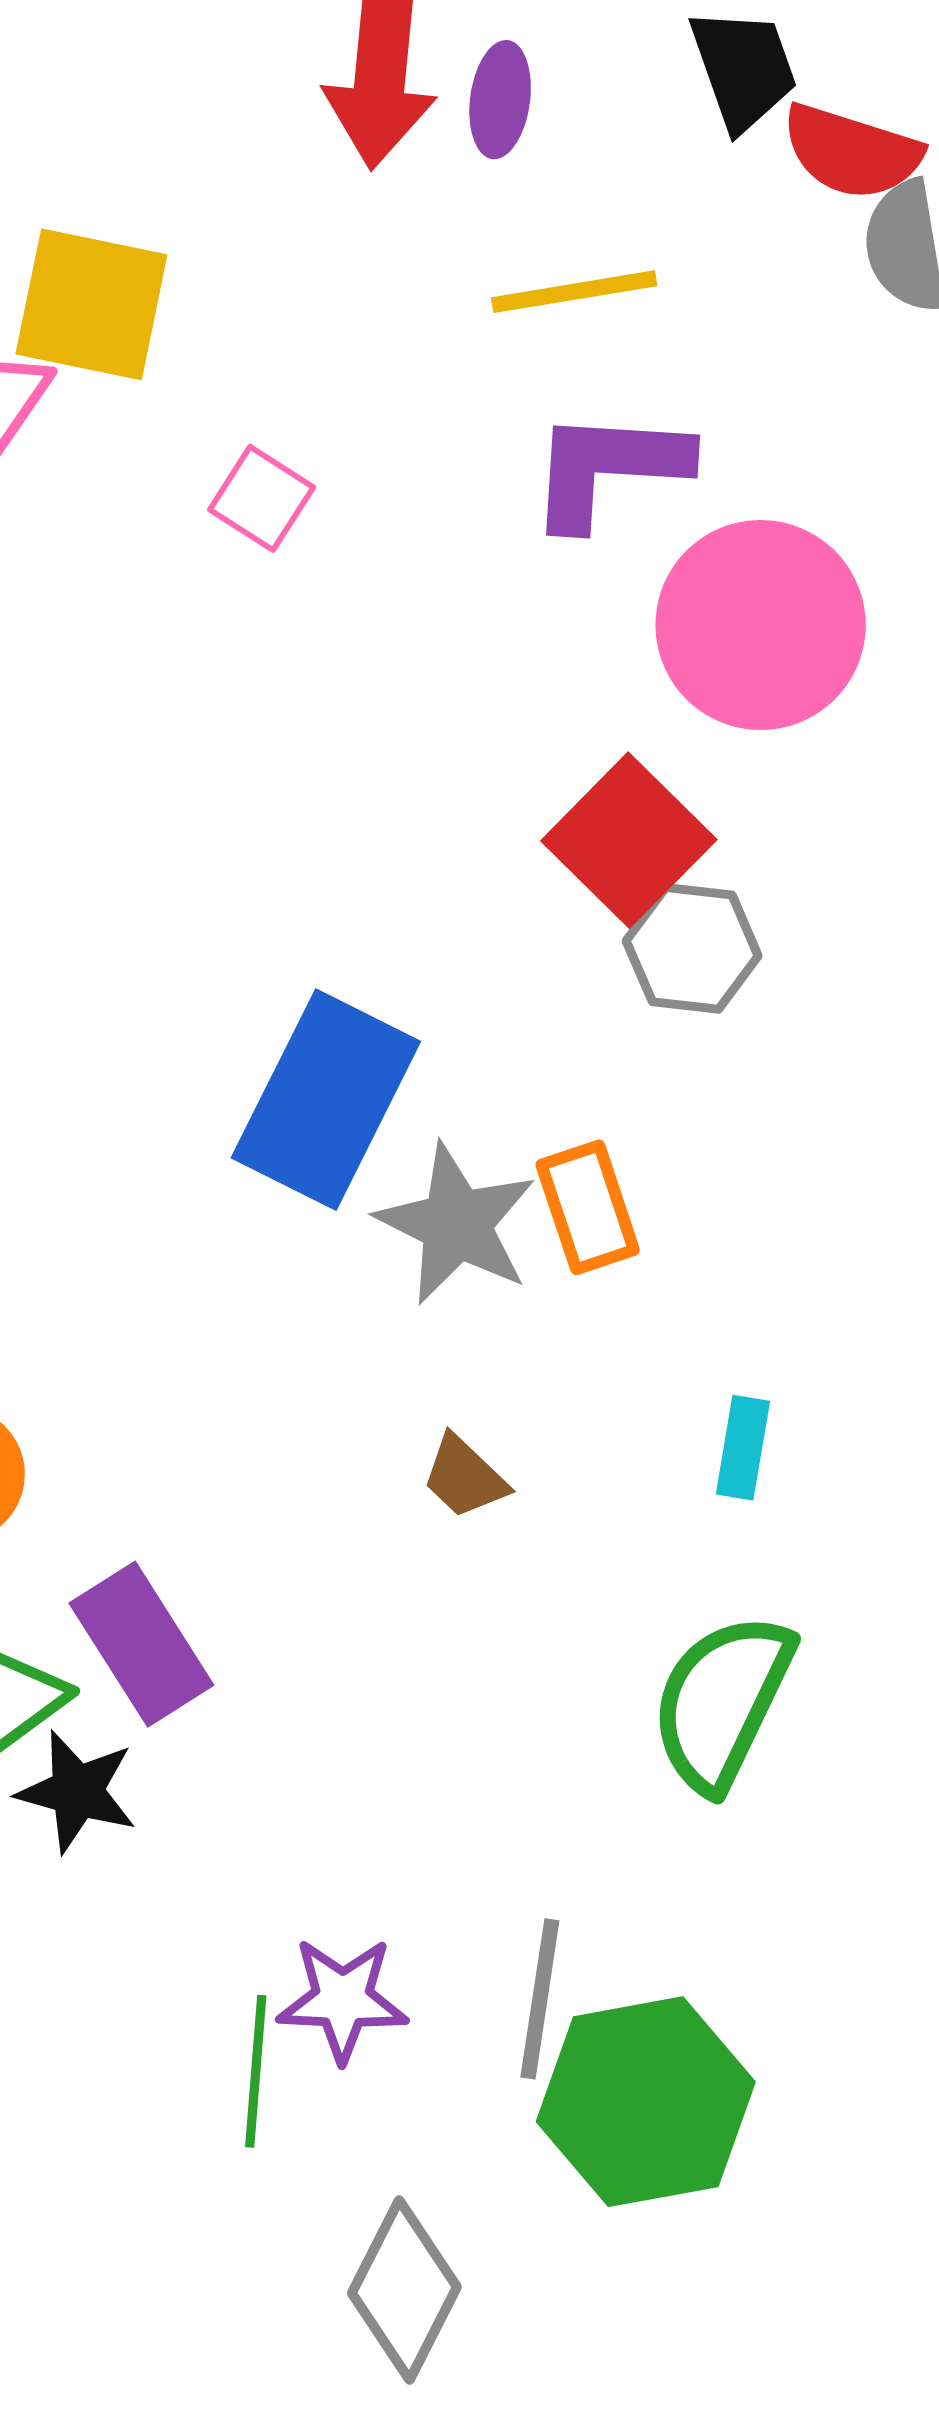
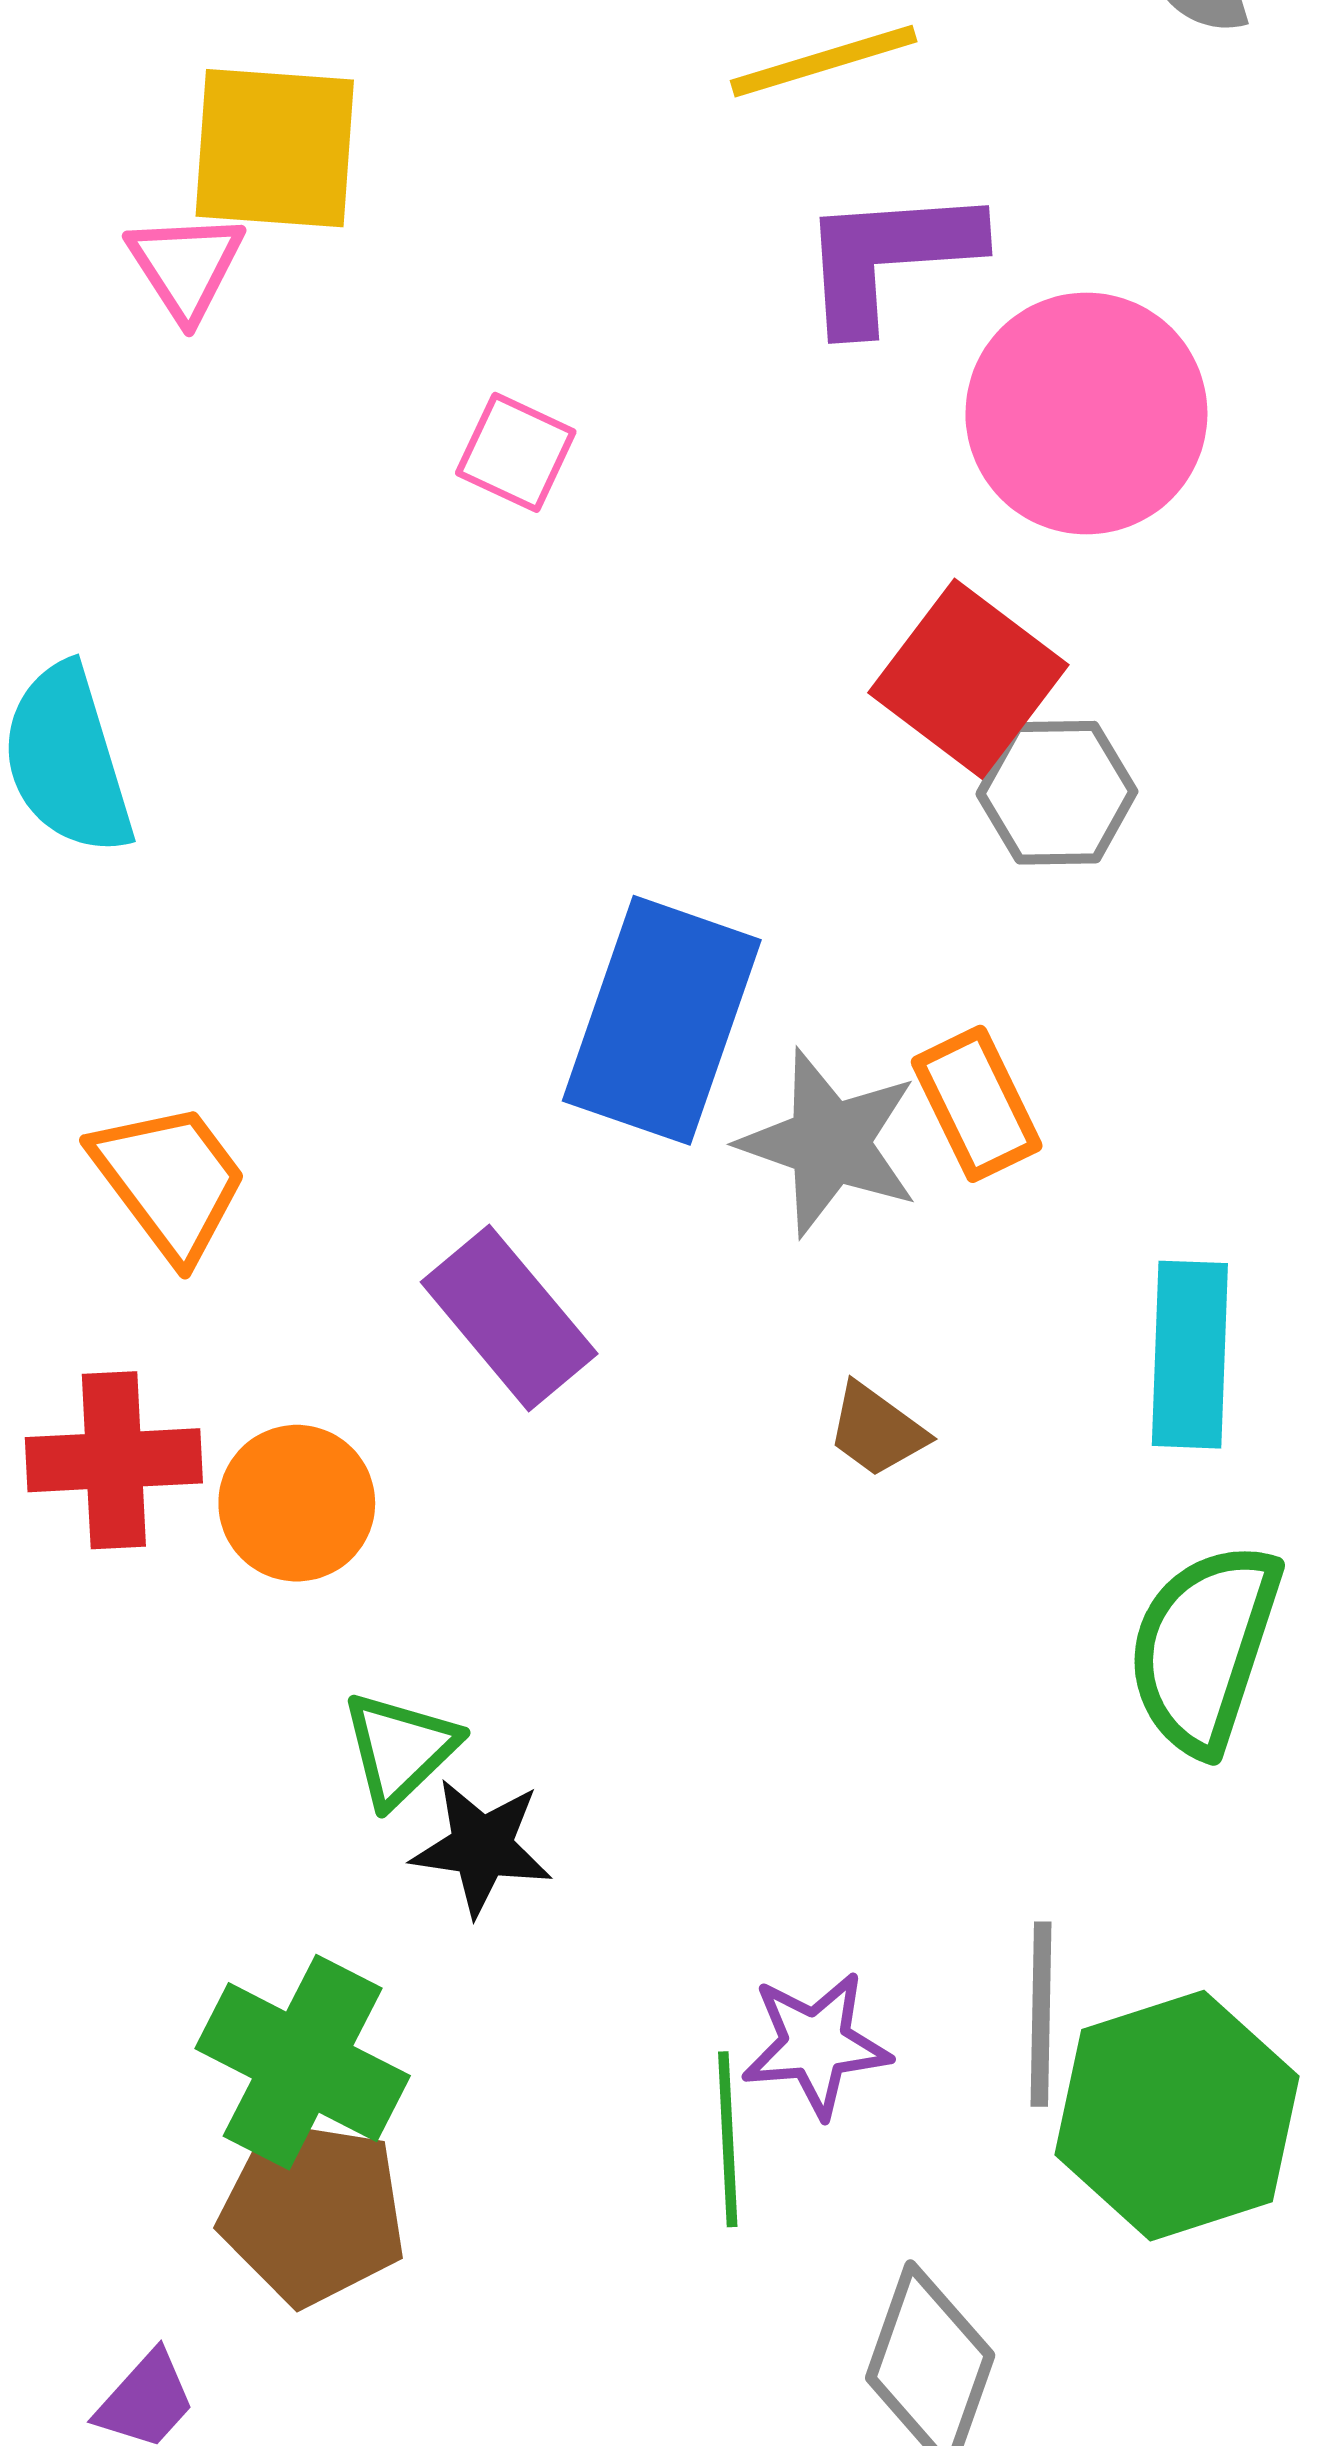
pink square: (262, 498) -> (516, 452), moved
cyan rectangle: (743, 1448) -> (1190, 1355), size x1.6
purple rectangle: (141, 1644) -> (509, 1318), moved

